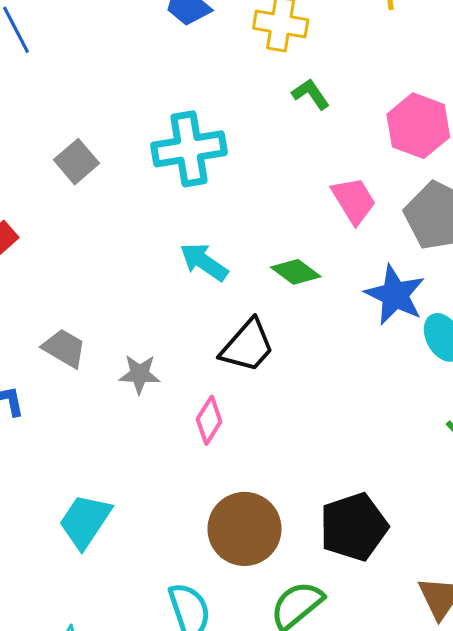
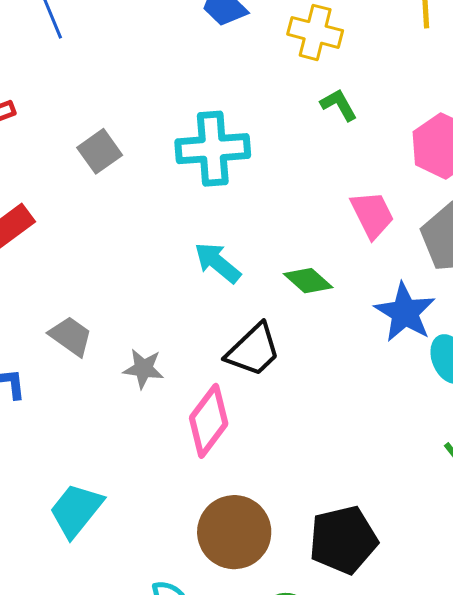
pink diamond: (209, 420) -> (209, 421), size x1.5

